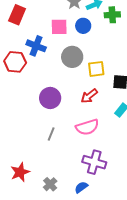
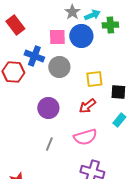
red rectangle: (17, 15) -> (15, 25), turned -60
blue circle: (83, 26) -> (81, 36), size x1.5
gray circle: (72, 57) -> (59, 67), moved

